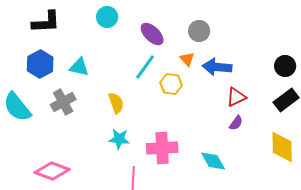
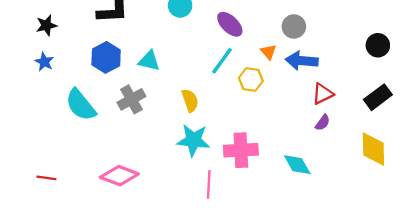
gray circle: (199, 31) -> (294, 26), moved
black circle: (285, 66) -> (378, 45), moved
cyan star: (119, 139) -> (193, 140), size x1.4

